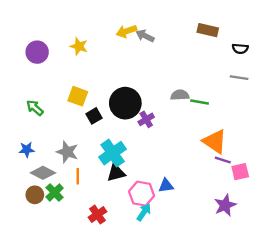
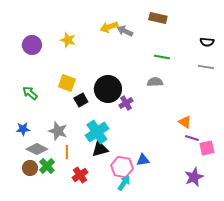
brown rectangle: (208, 30) -> (158, 18), moved
green line: (200, 102) -> (162, 57), moved
orange triangle: (215, 141) -> (185, 122), size x0.6
red cross: (97, 215) -> (80, 175), moved

